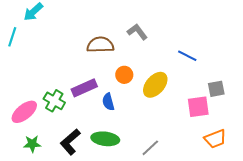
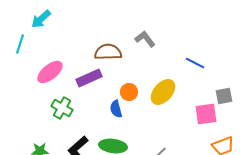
orange circle: (124, 75) -> (129, 92), moved
purple rectangle: (84, 88) -> (89, 78), moved
pink ellipse: (24, 112) -> (50, 72), moved

